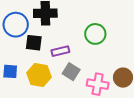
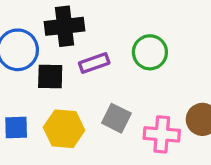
purple rectangle: (60, 51) -> (94, 63), moved

